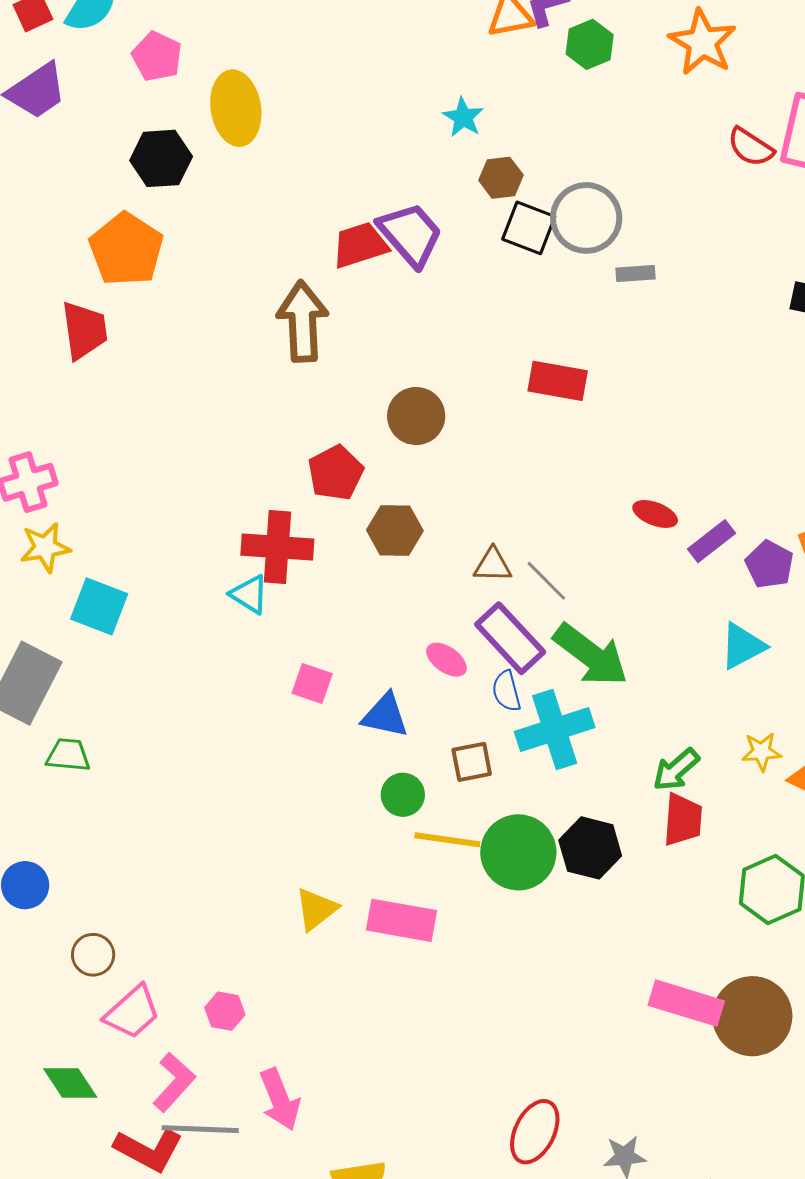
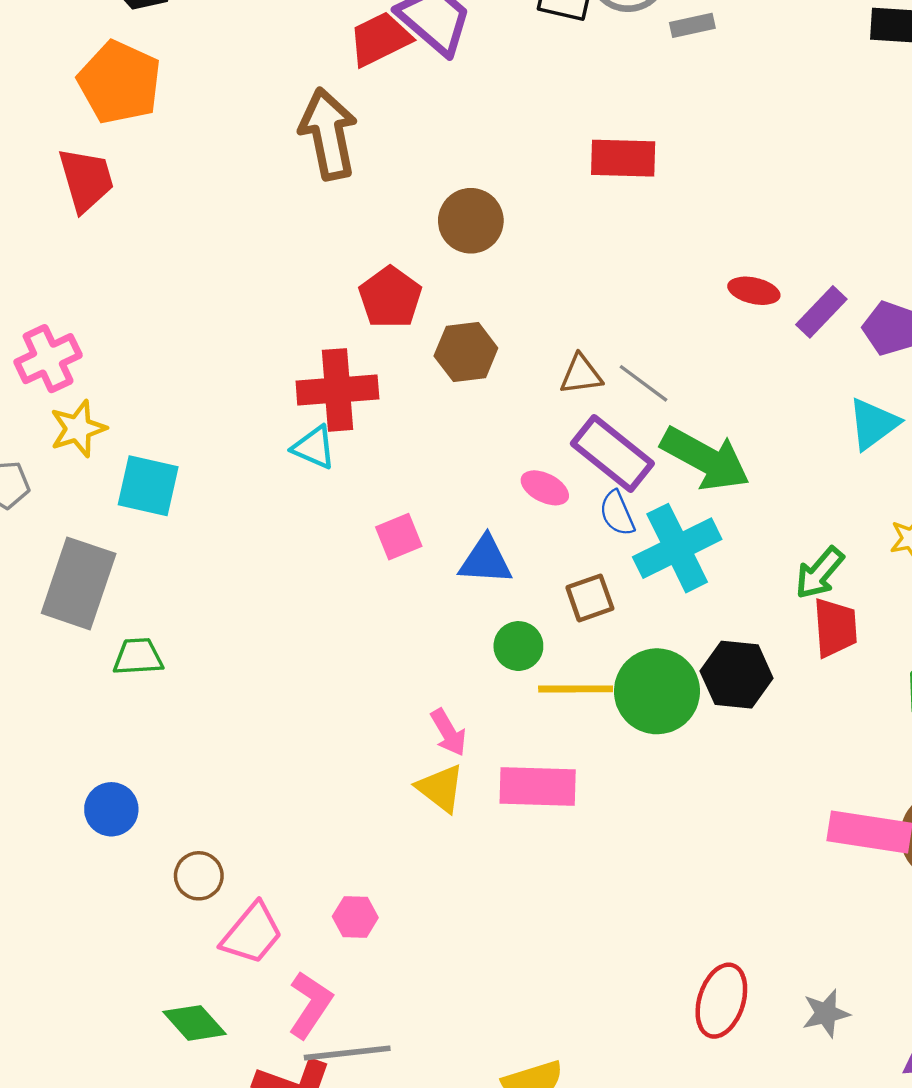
pink square: (312, 684) -> (399, 537), turned -33
yellow triangle: (316, 909) -> (440, 788), turned -36
pink arrow: (280, 1099) -> (448, 732), moved, size x0.7

